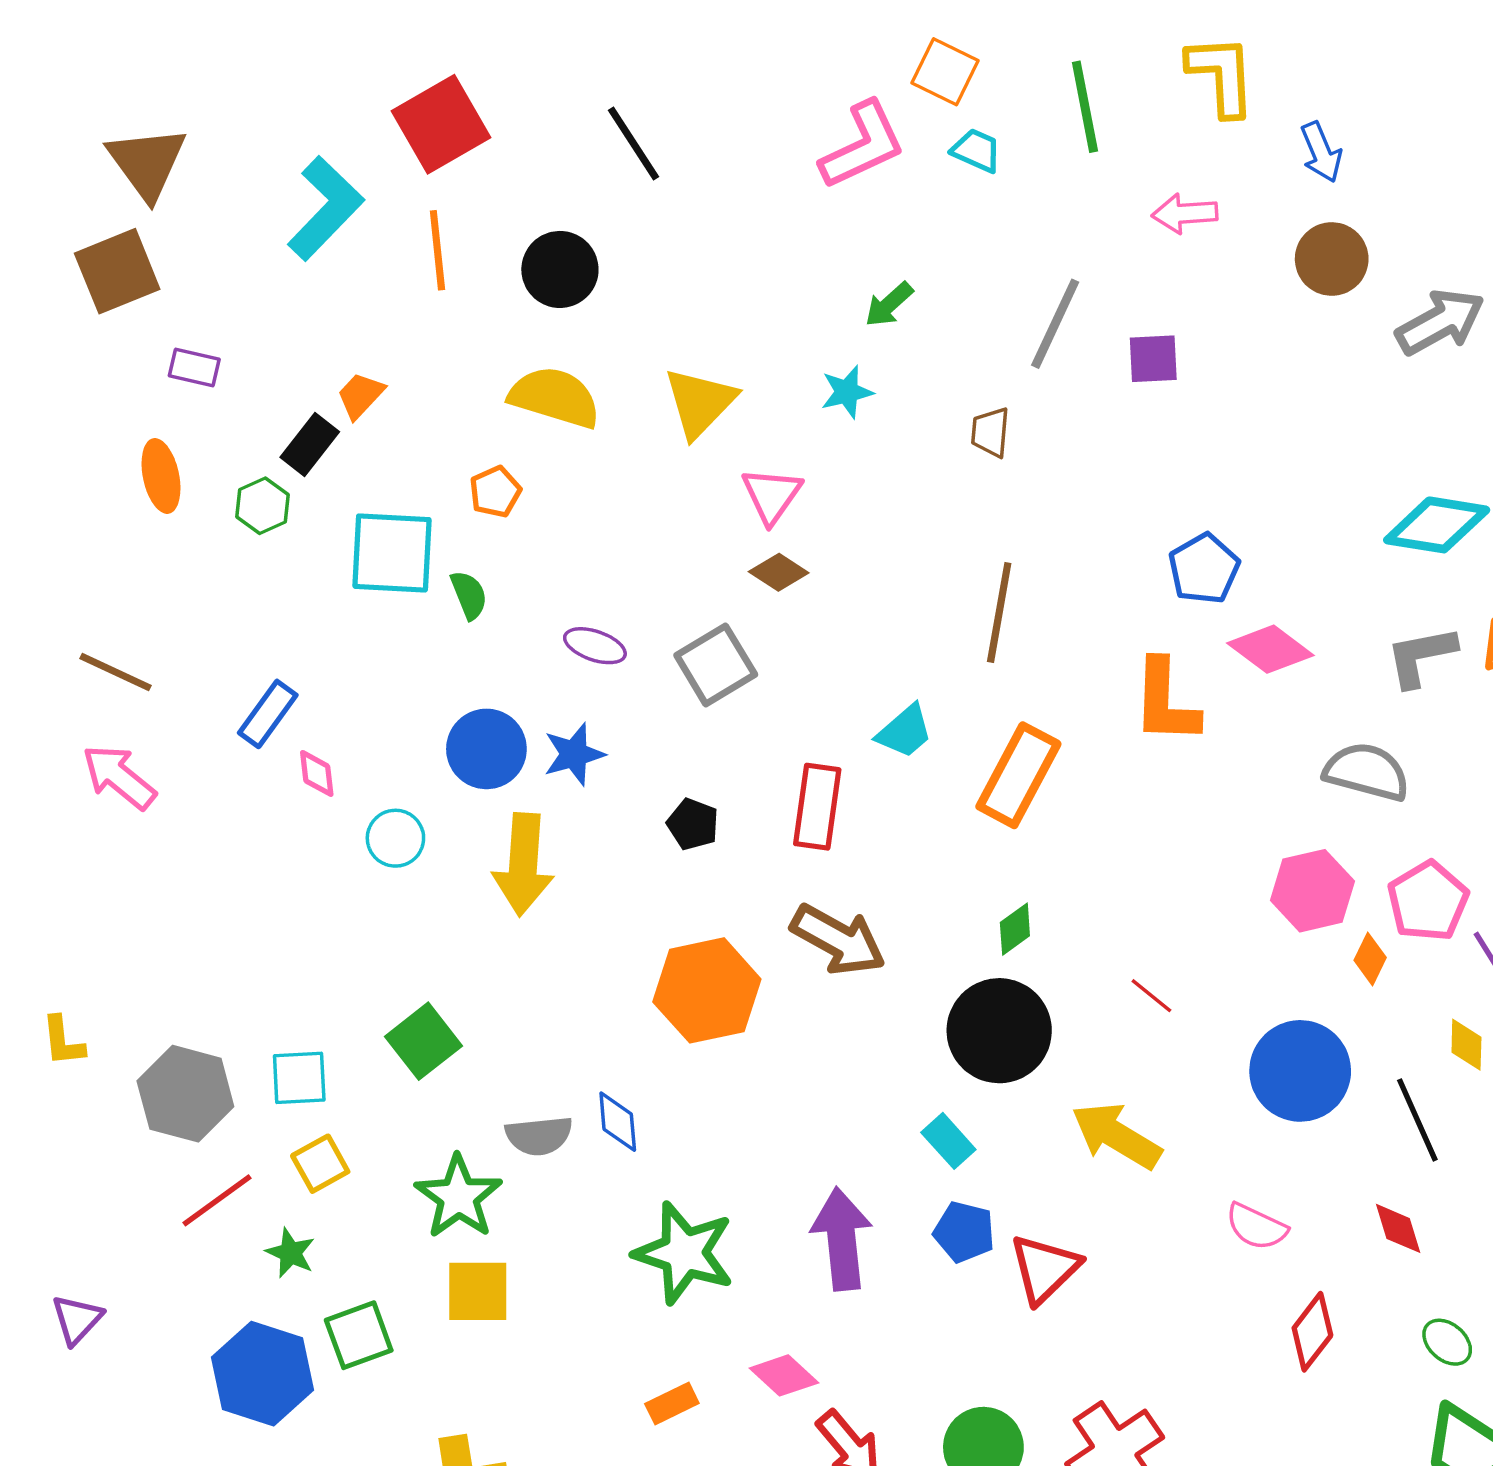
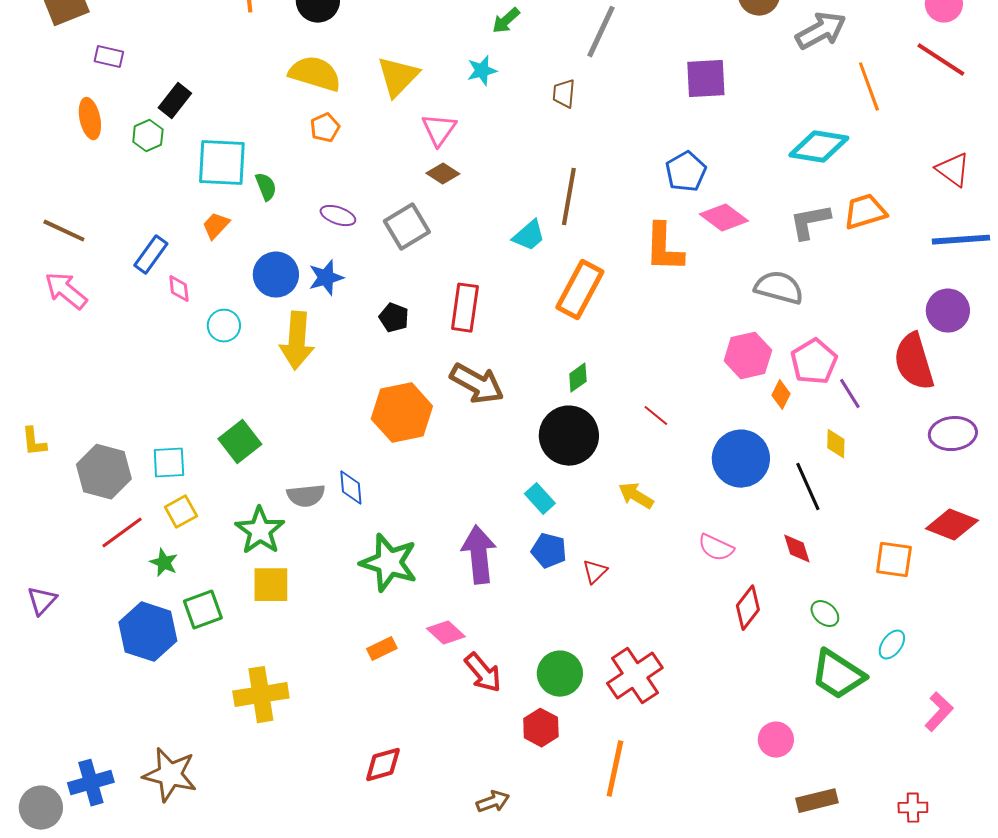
purple square: (1153, 359) -> (706, 79), moved, size x1.4
orange trapezoid: (360, 395) -> (216, 226), moved
orange pentagon: (495, 492) -> (325, 128), moved
cyan trapezoid: (905, 731) -> (529, 236), moved
yellow arrow: (1116, 1136) -> (636, 496), size x0.7
red triangle: (1045, 1269) -> (595, 572), size x0.6

